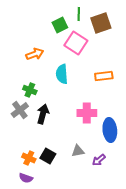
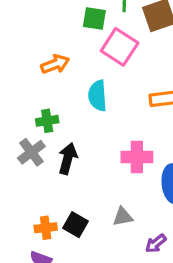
green square: (60, 25) -> (94, 19), turned 35
green cross: (30, 90) -> (47, 121), turned -32
orange cross: (29, 158) -> (46, 228), turned -32
purple arrow: (99, 160) -> (156, 243), moved

